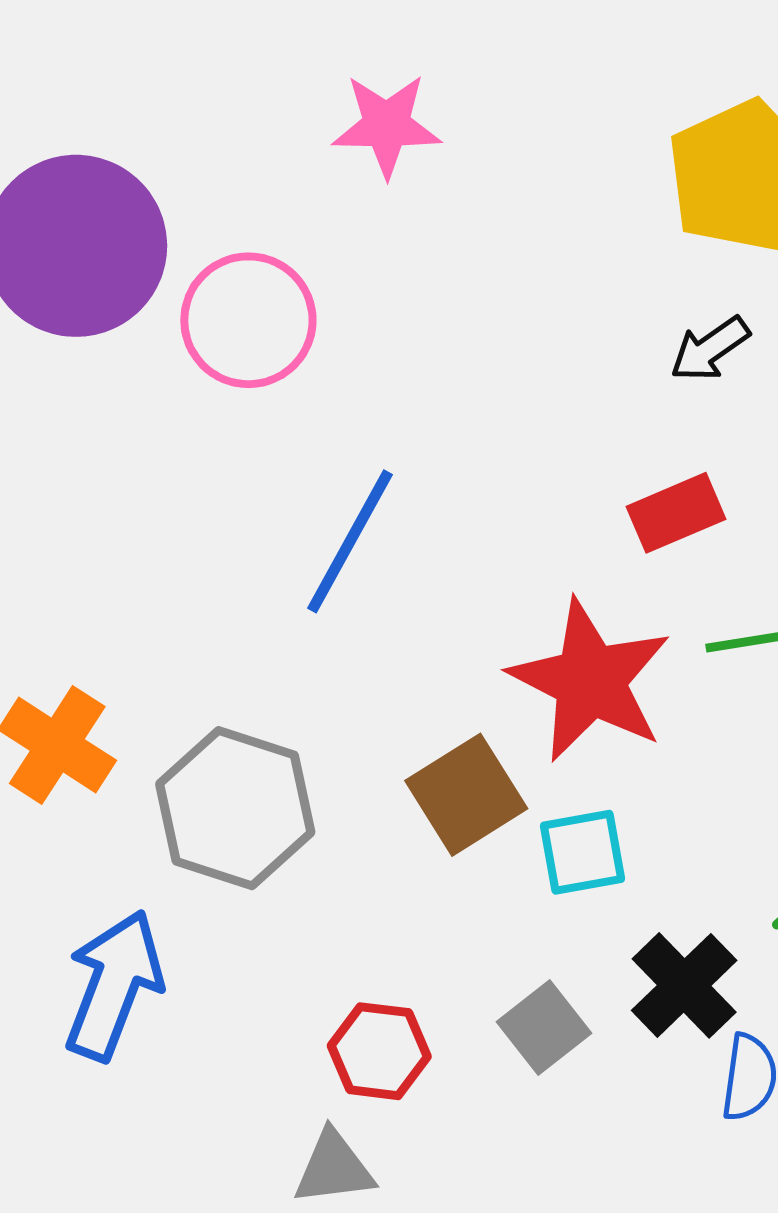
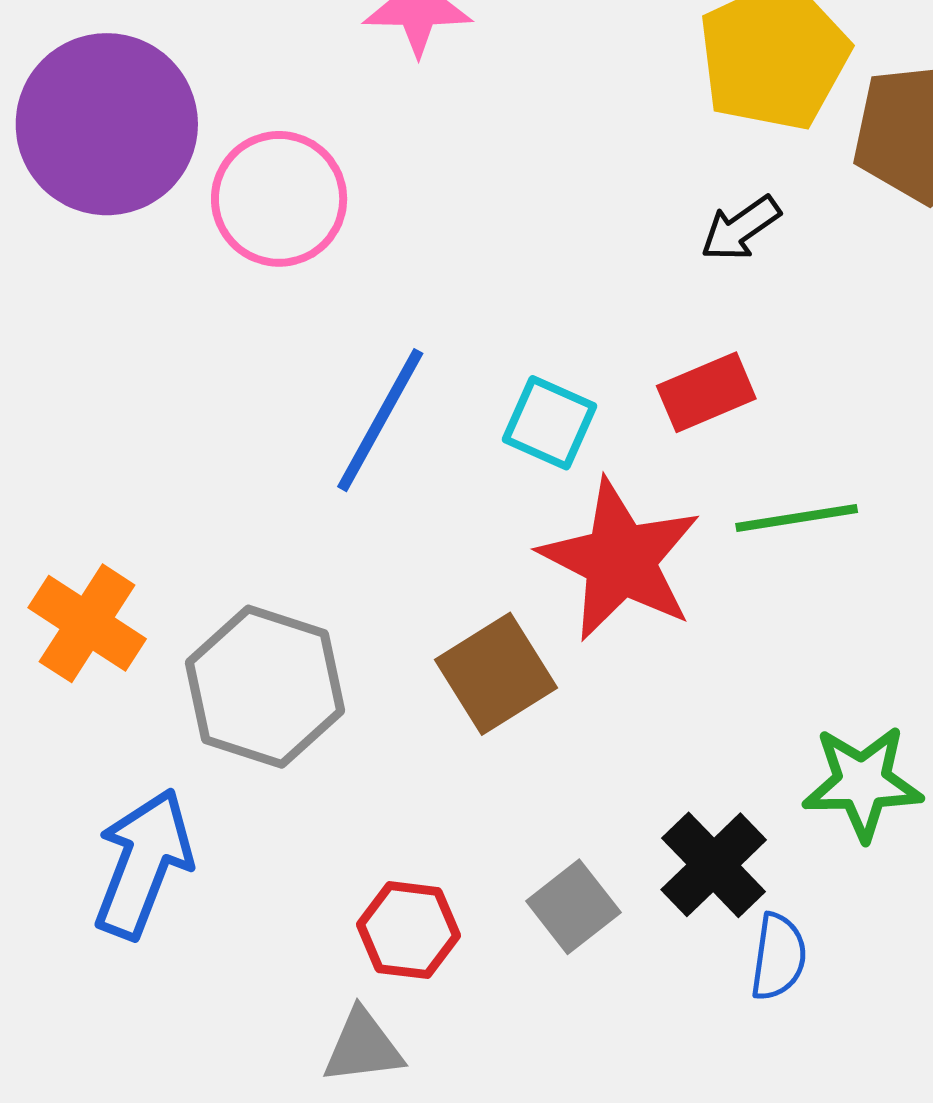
cyan square: (582, 852) -> (550, 423), moved, turned 34

